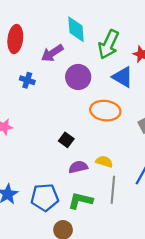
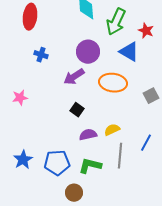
purple arrow: (52, 53) -> (74, 77), moved
yellow semicircle: (104, 162) -> (112, 130), turned -42

